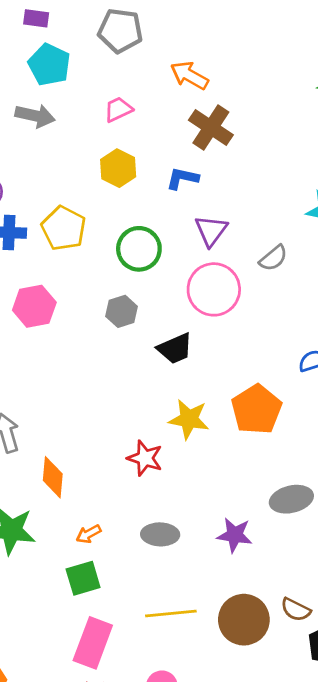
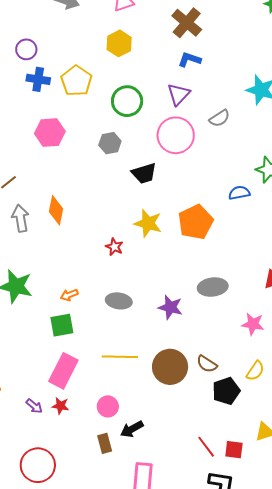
blue L-shape: (182, 178) -> (190, 60), moved
red star: (145, 458) -> (114, 247), size x0.7
orange diamond: (53, 477) -> (56, 210), moved

